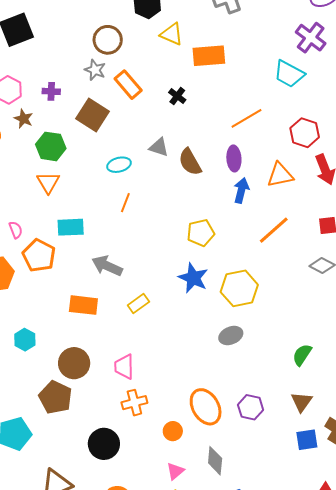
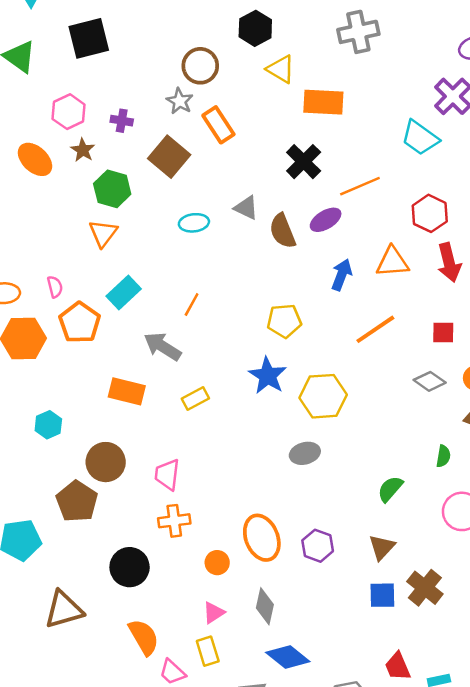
black cross: (177, 96) -> (304, 162), moved, size x1.6
purple ellipse: (234, 158) -> (326, 220), moved, turned 55
orange line: (125, 203) -> (192, 305), moved
cyan rectangle: (71, 227) -> (124, 293), turned -48

